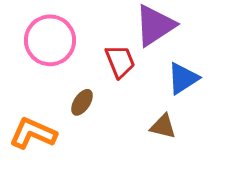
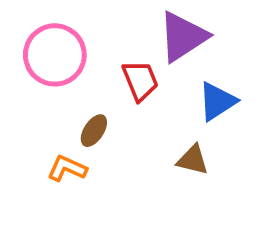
orange L-shape: (33, 133) -> (67, 168), moved, size x0.7

